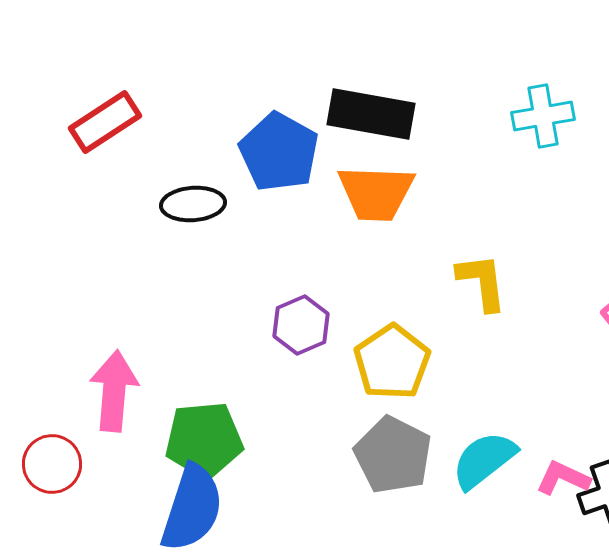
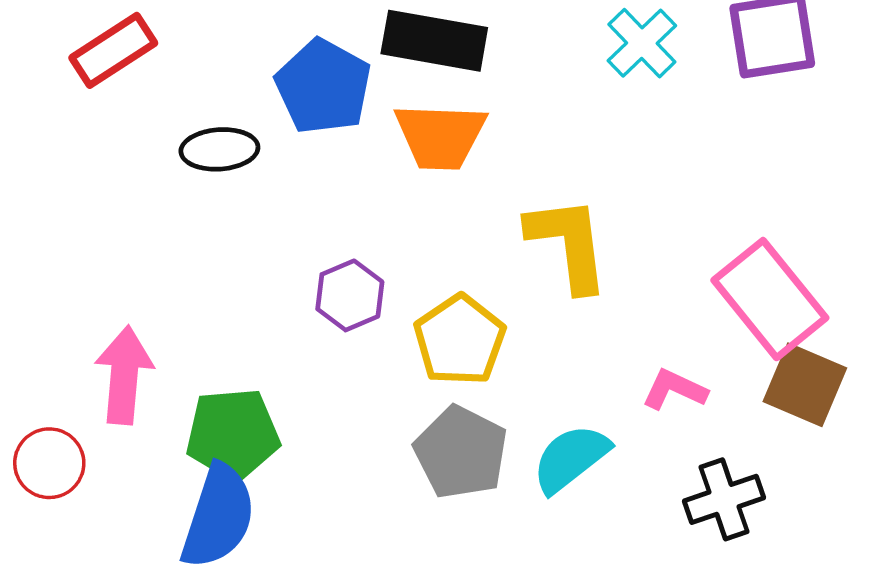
cyan cross: (543, 116) -> (642, 43), turned -34
yellow L-shape: (482, 282) -> (568, 244), size x1.4
pink L-shape: (563, 478) -> (674, 390), moved

